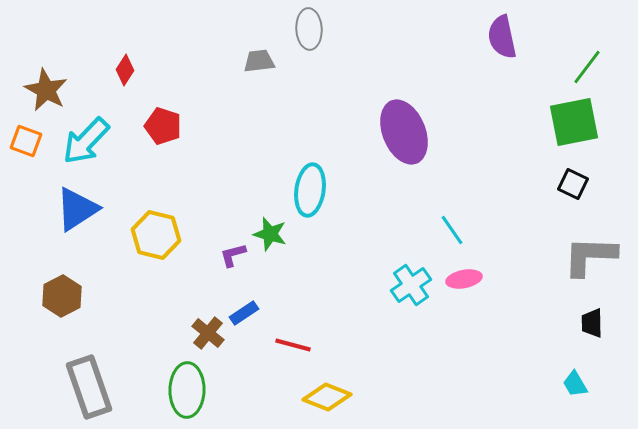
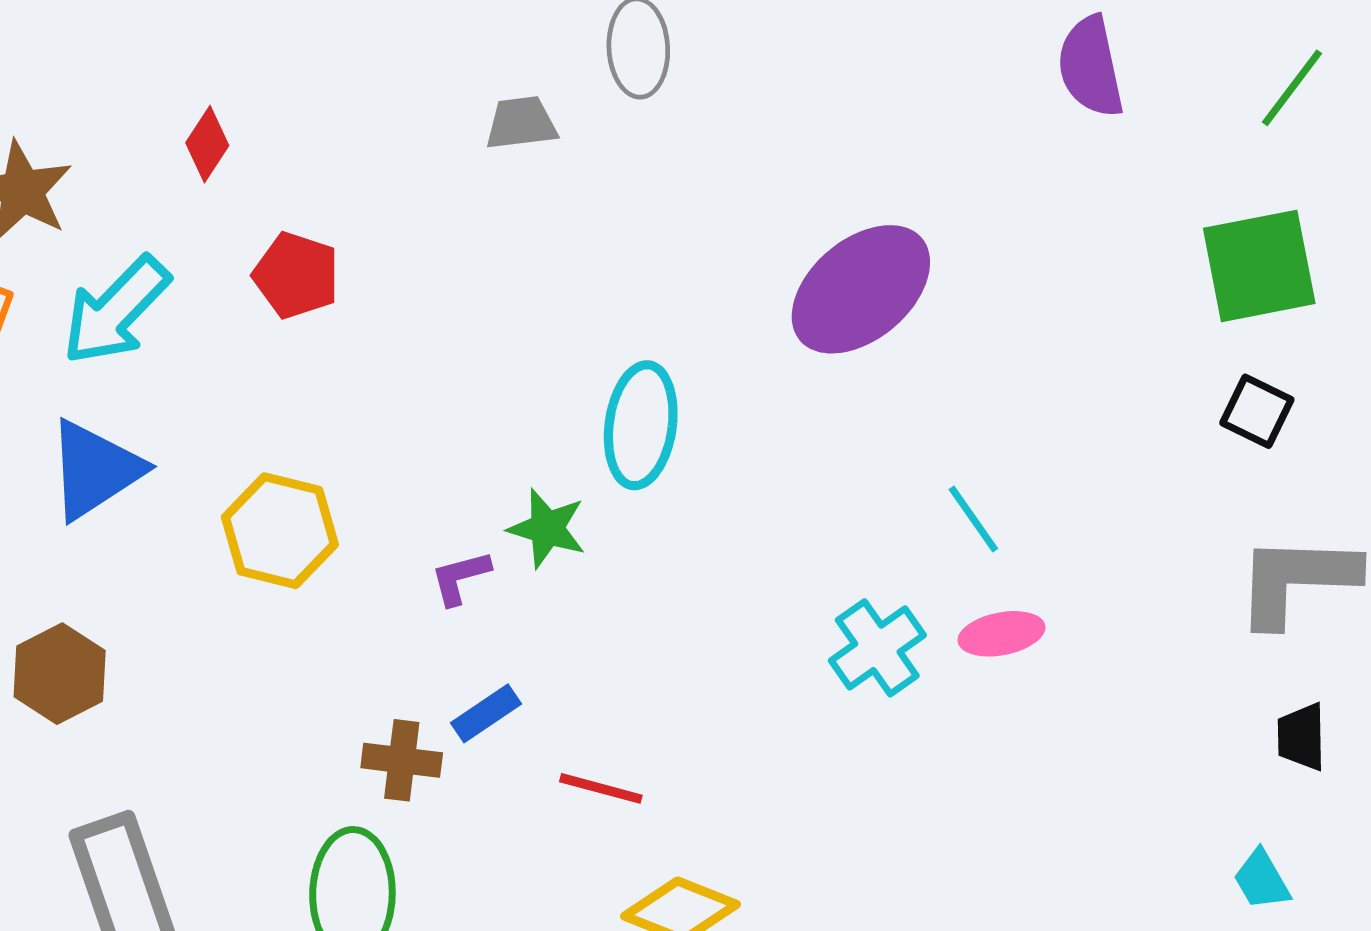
green line: (587, 67) -> (1292, 88), moved
purple ellipse: (404, 132) -> (861, 289), turned 72
brown cross: (208, 333) -> (402, 760), turned -32

